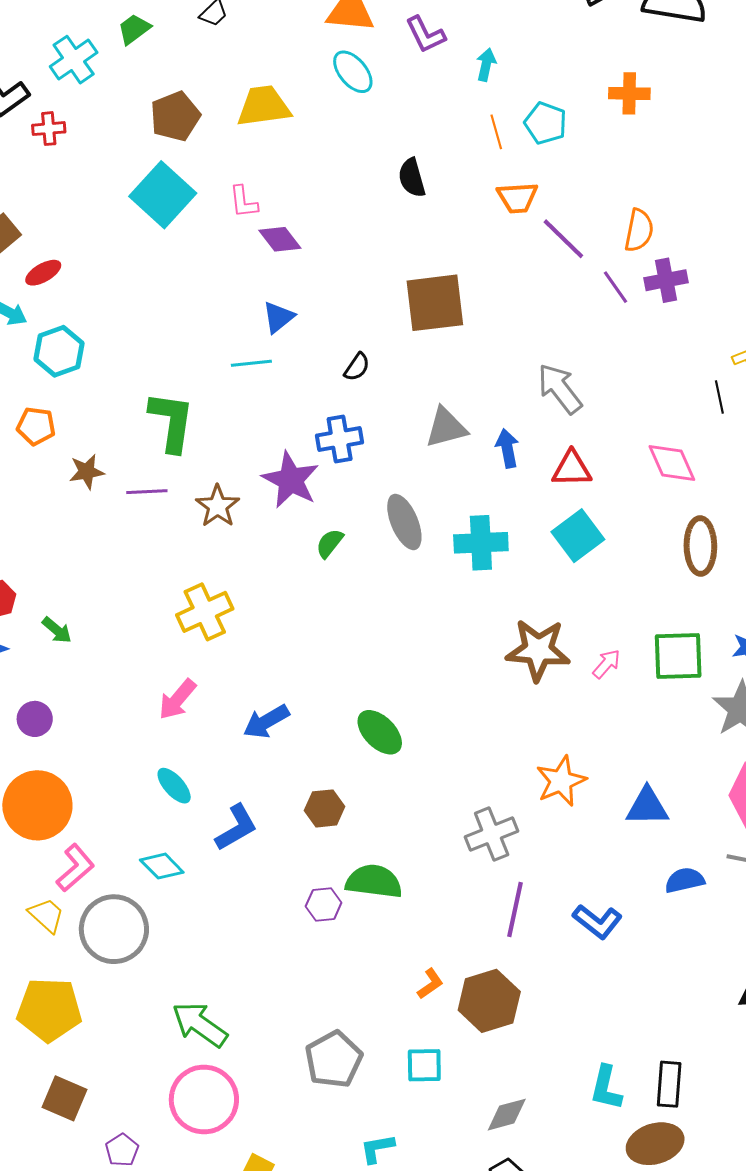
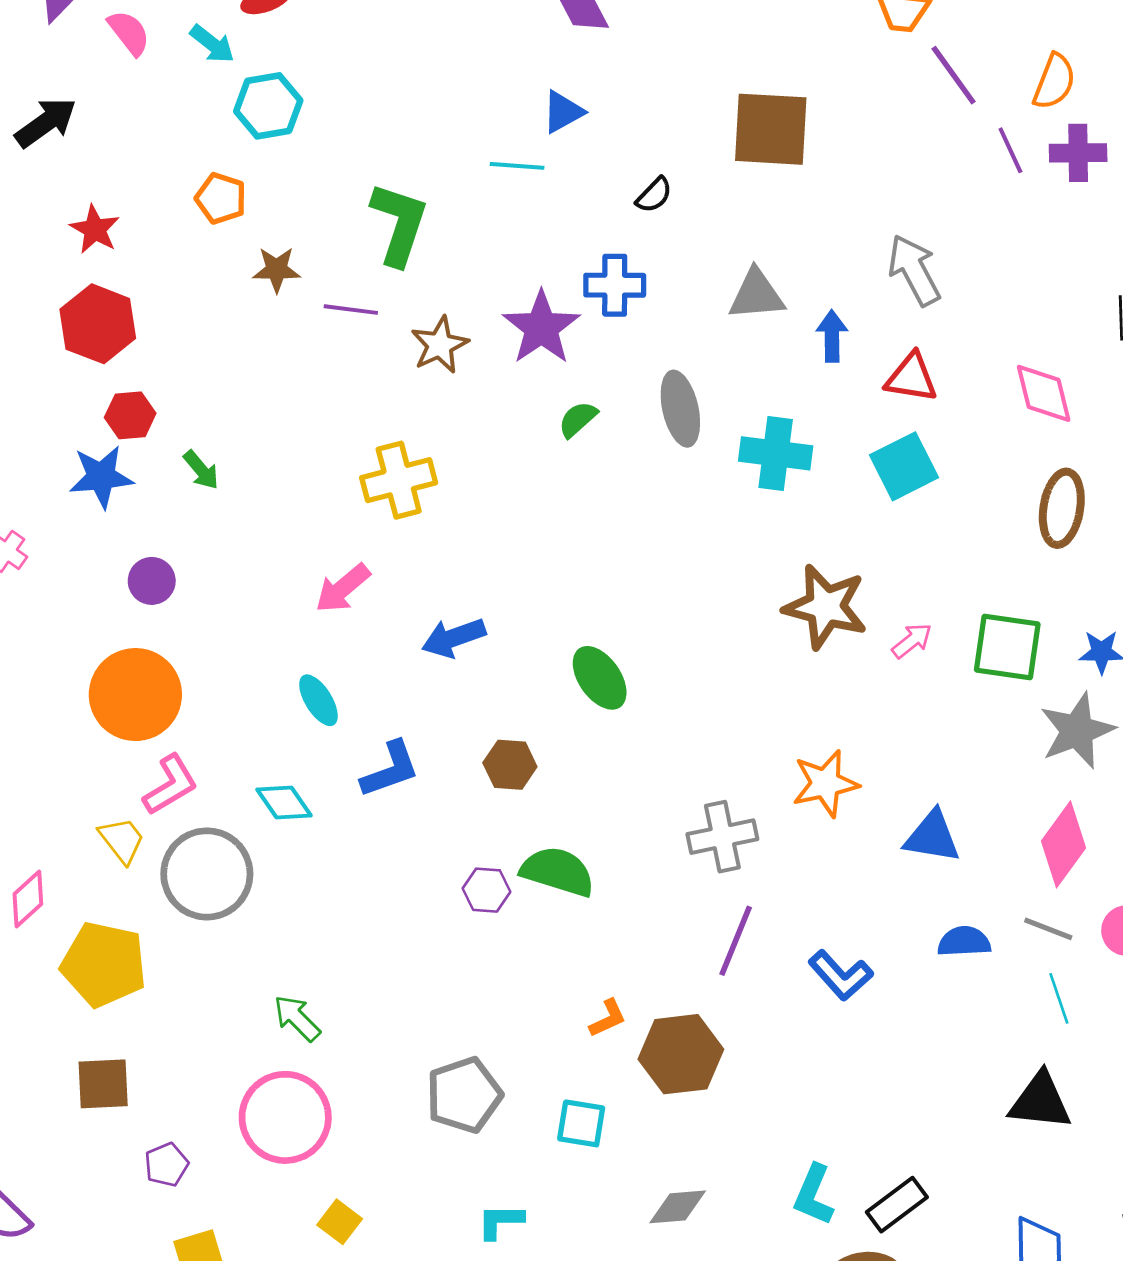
green arrow: (200, 1024) -> (297, 1018), size x0.7
black rectangle: (669, 1084) -> (897, 1205), turned 39
brown square: (64, 1098) -> (103, 1084), turned -36

